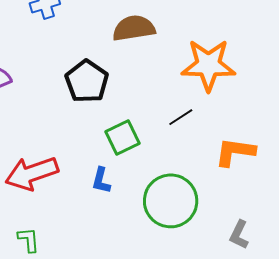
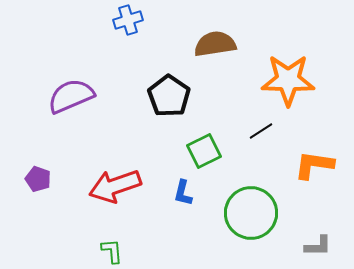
gray L-shape: (239, 235) -> (318, 246), turned -116

